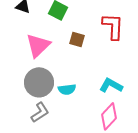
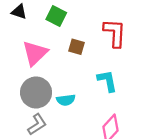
cyan L-shape: (111, 85) -> (107, 81), moved, turned 50

